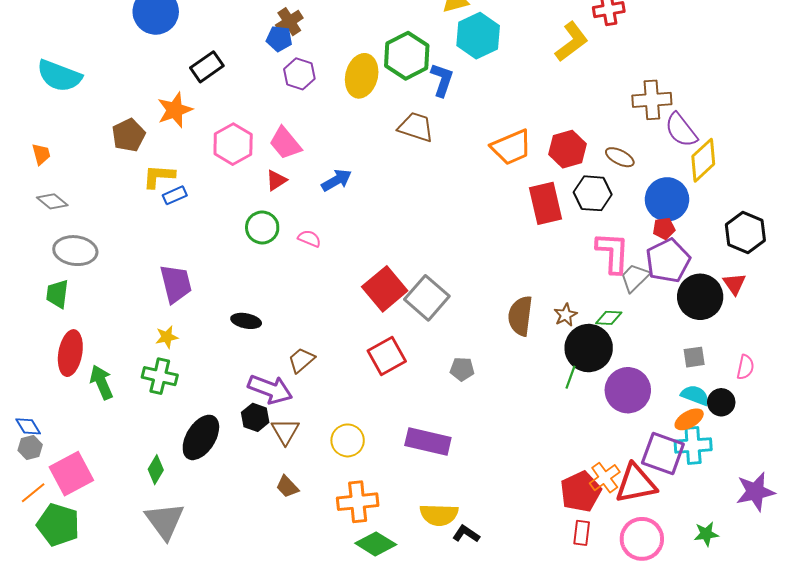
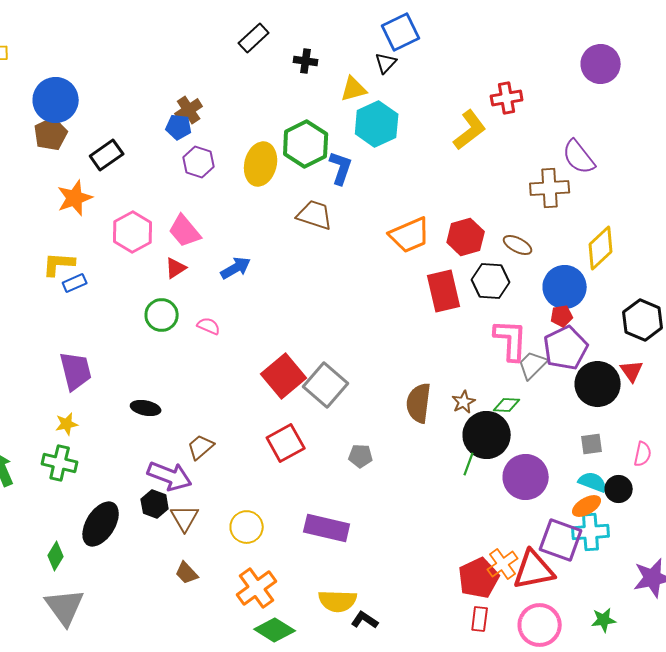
purple semicircle: (681, 130) -> (579, 157), moved
brown pentagon: (129, 135) -> (51, 134), moved
orange cross: (358, 502) -> (257, 588), turned -30

